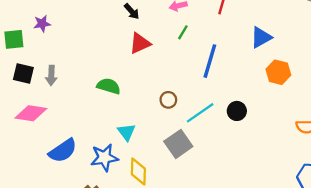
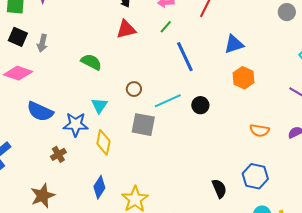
blue line: (210, 61) -> (185, 57), turned -52
brown circle: (168, 100) -> (134, 89), moved
gray square: (178, 144) -> (143, 125), turned 35
blue semicircle: (63, 151) -> (40, 111), turned 48

